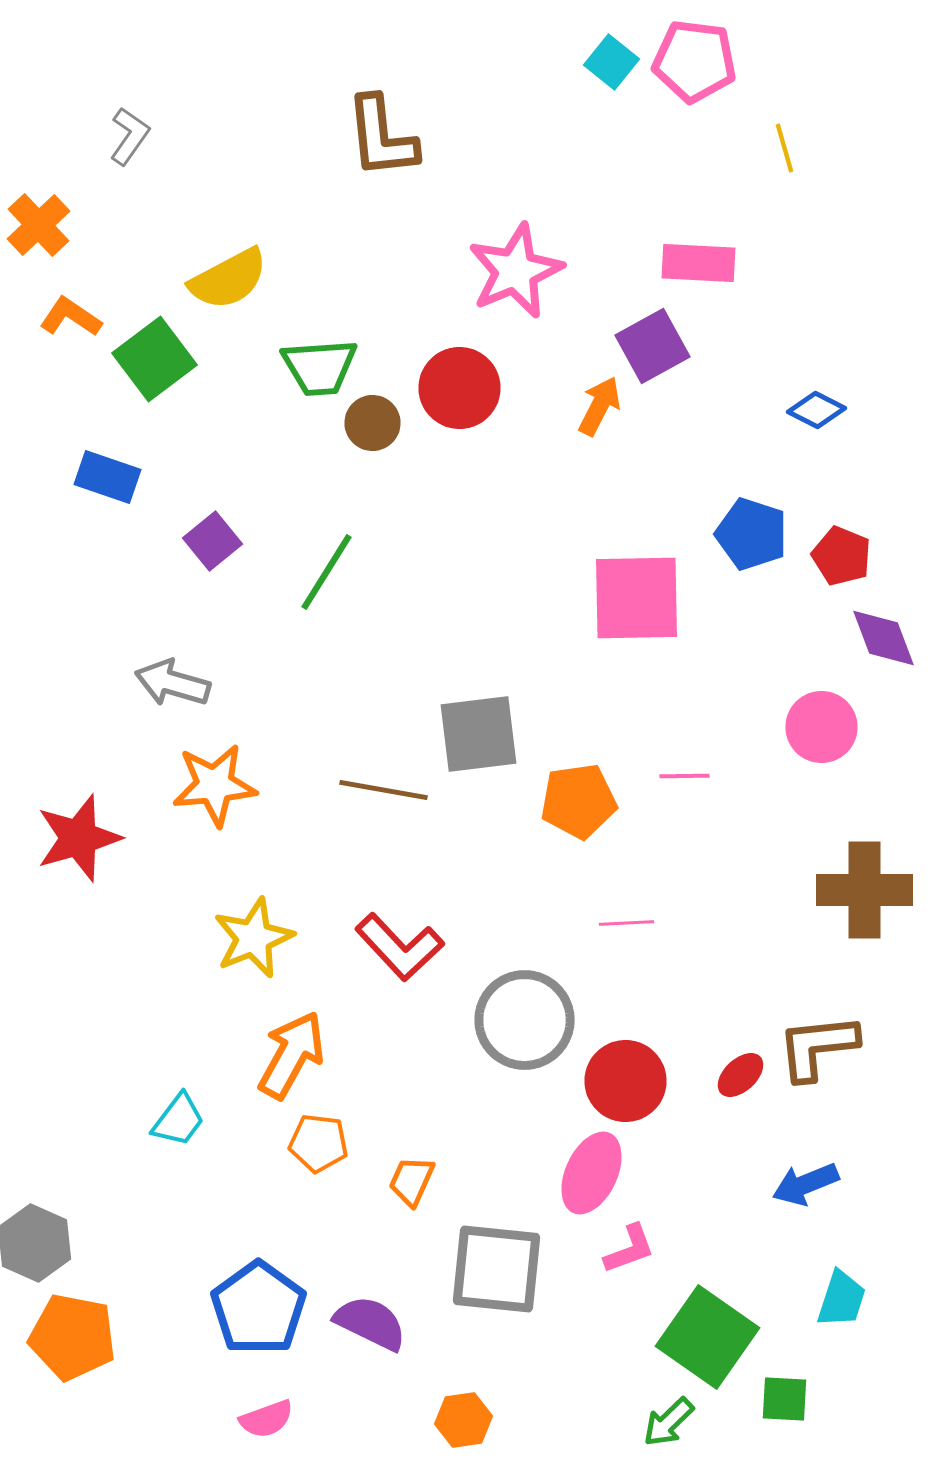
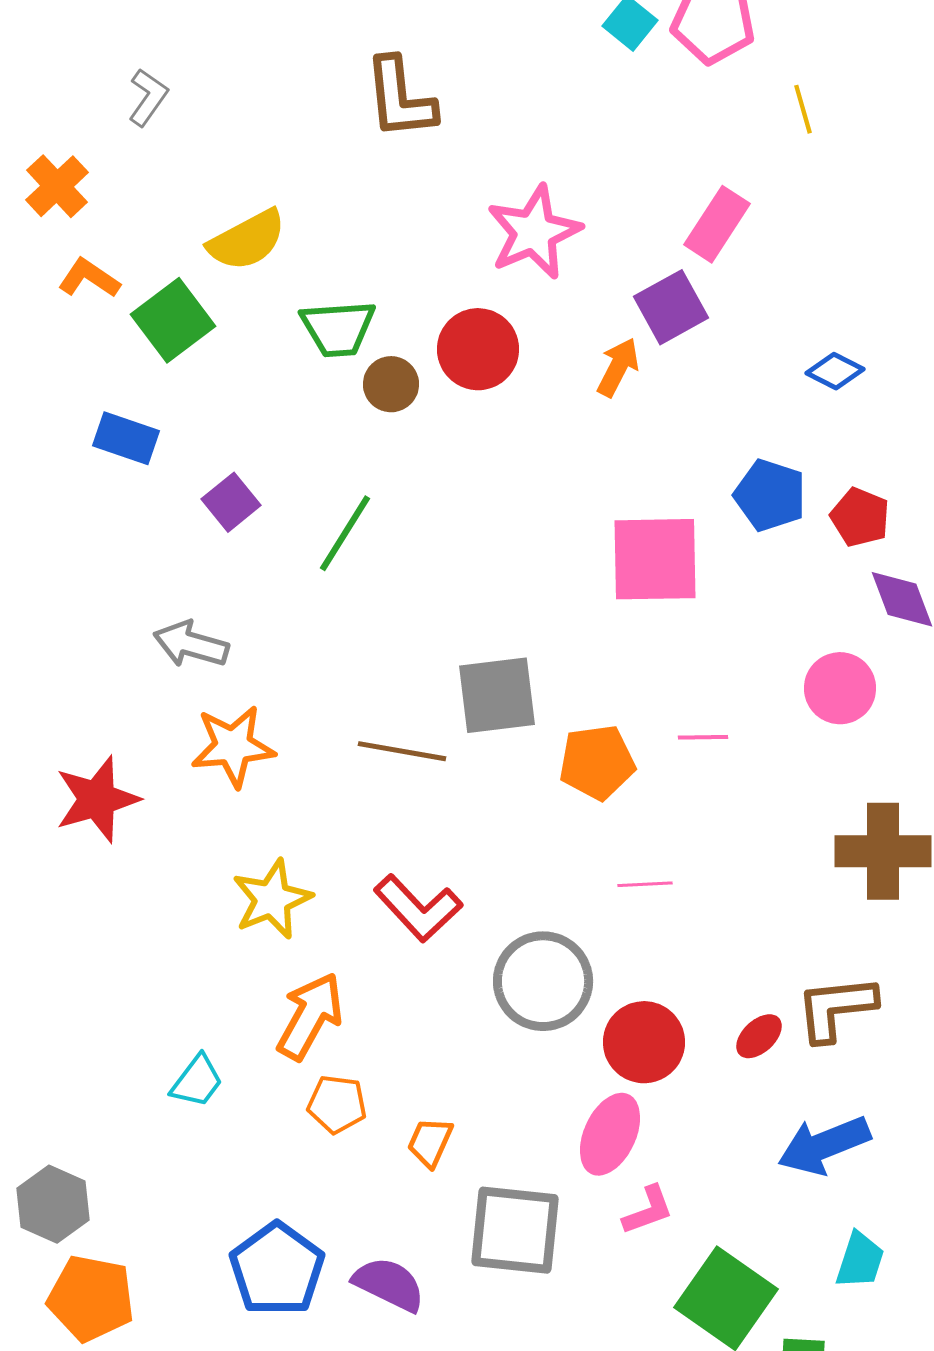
pink rectangle: (698, 263) -> (717, 224), turned -60
blue arrow: (806, 1184) -> (824, 1145), size x1.4

